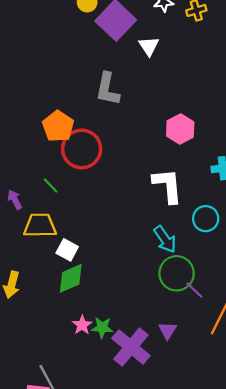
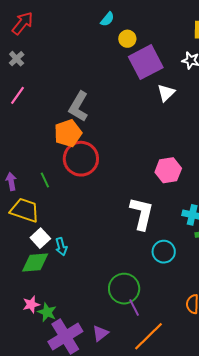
gray L-shape: (107, 89) -> (78, 107), moved
cyan arrow: (165, 239) -> (61, 247), moved, size x0.7

